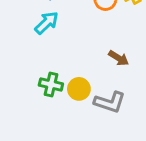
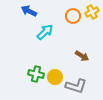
cyan arrow: (47, 23) -> (45, 32), moved

